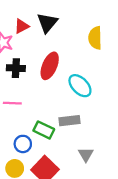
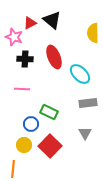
black triangle: (47, 23) -> (52, 20), turned -30
red ellipse: (50, 66) -> (54, 57), turned -45
gray rectangle: (69, 121) -> (88, 103), moved

